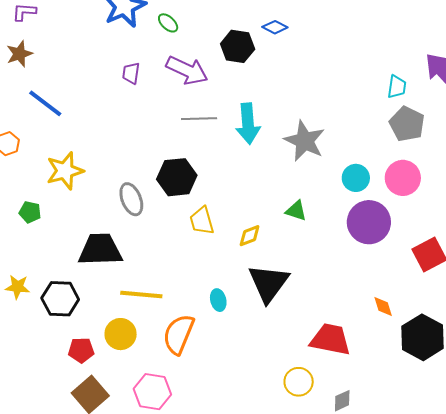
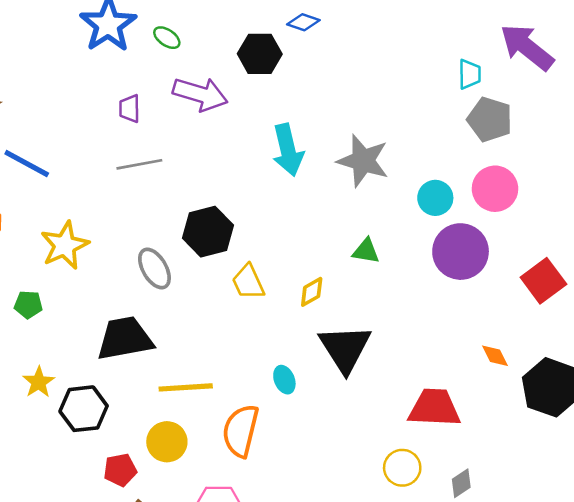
gray line: (199, 119) -> (139, 164), moved
yellow star: (17, 287) -> (39, 382), moved, turned -30

